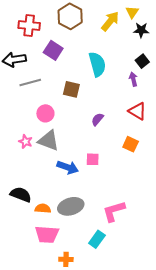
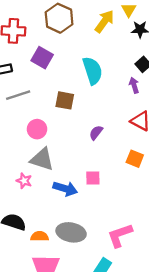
pink star: (26, 142) -> (24, 181), moved
gray ellipse: (71, 206) -> (71, 232), turned 30

